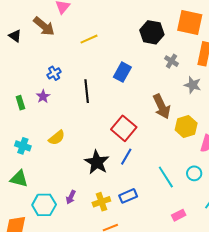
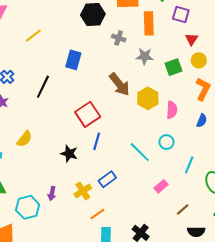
black line: (87, 91) -> (43, 87), turned 45
red square: (124, 128) -> (88, 114), turned 30
black star: (97, 162) -> (69, 154), size x0.7

